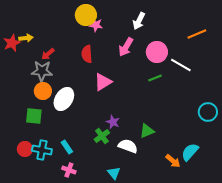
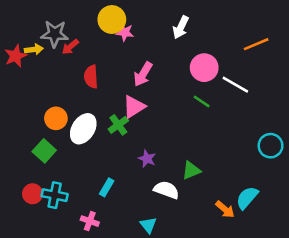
pink arrow: (126, 47) -> (143, 74), moved
red arrow: (48, 54) -> (70, 47), moved
red semicircle: (87, 54) -> (91, 77), moved
gray star: (42, 71) -> (55, 34), moved
green line: (155, 78) -> (202, 101), turned 56
green square: (34, 116) -> (44, 151), turned 36
green cross: (102, 136) -> (118, 125), moved
cyan rectangle: (67, 147) -> (107, 187), moved, turned 64

